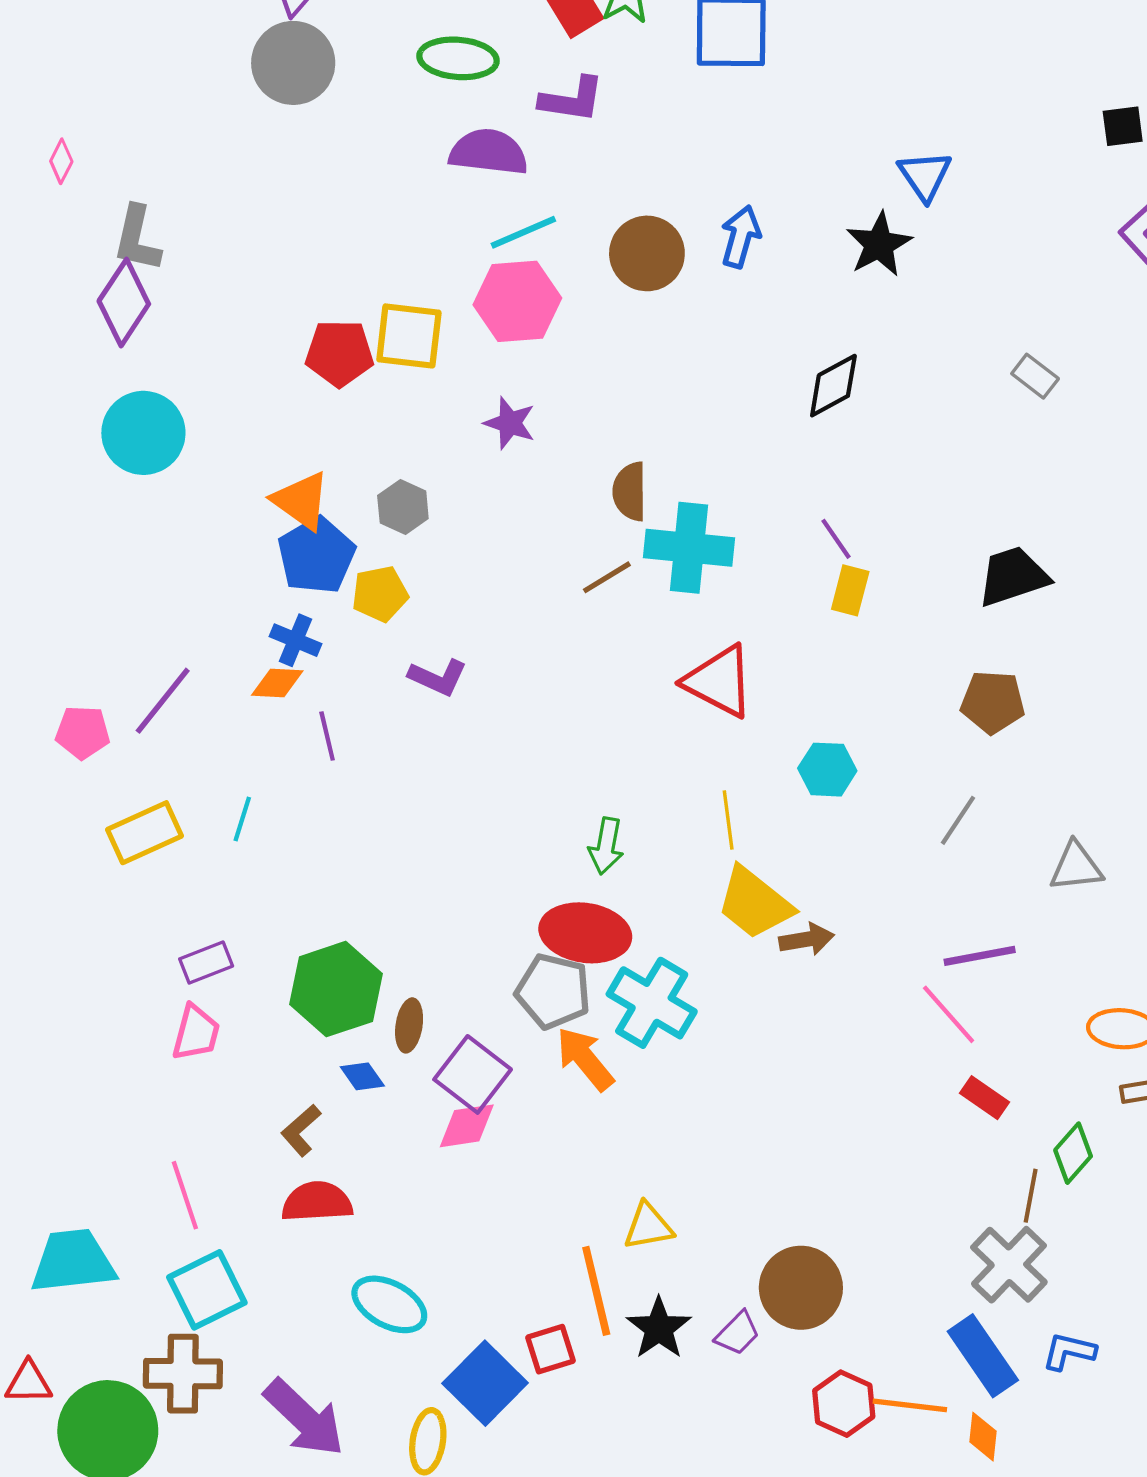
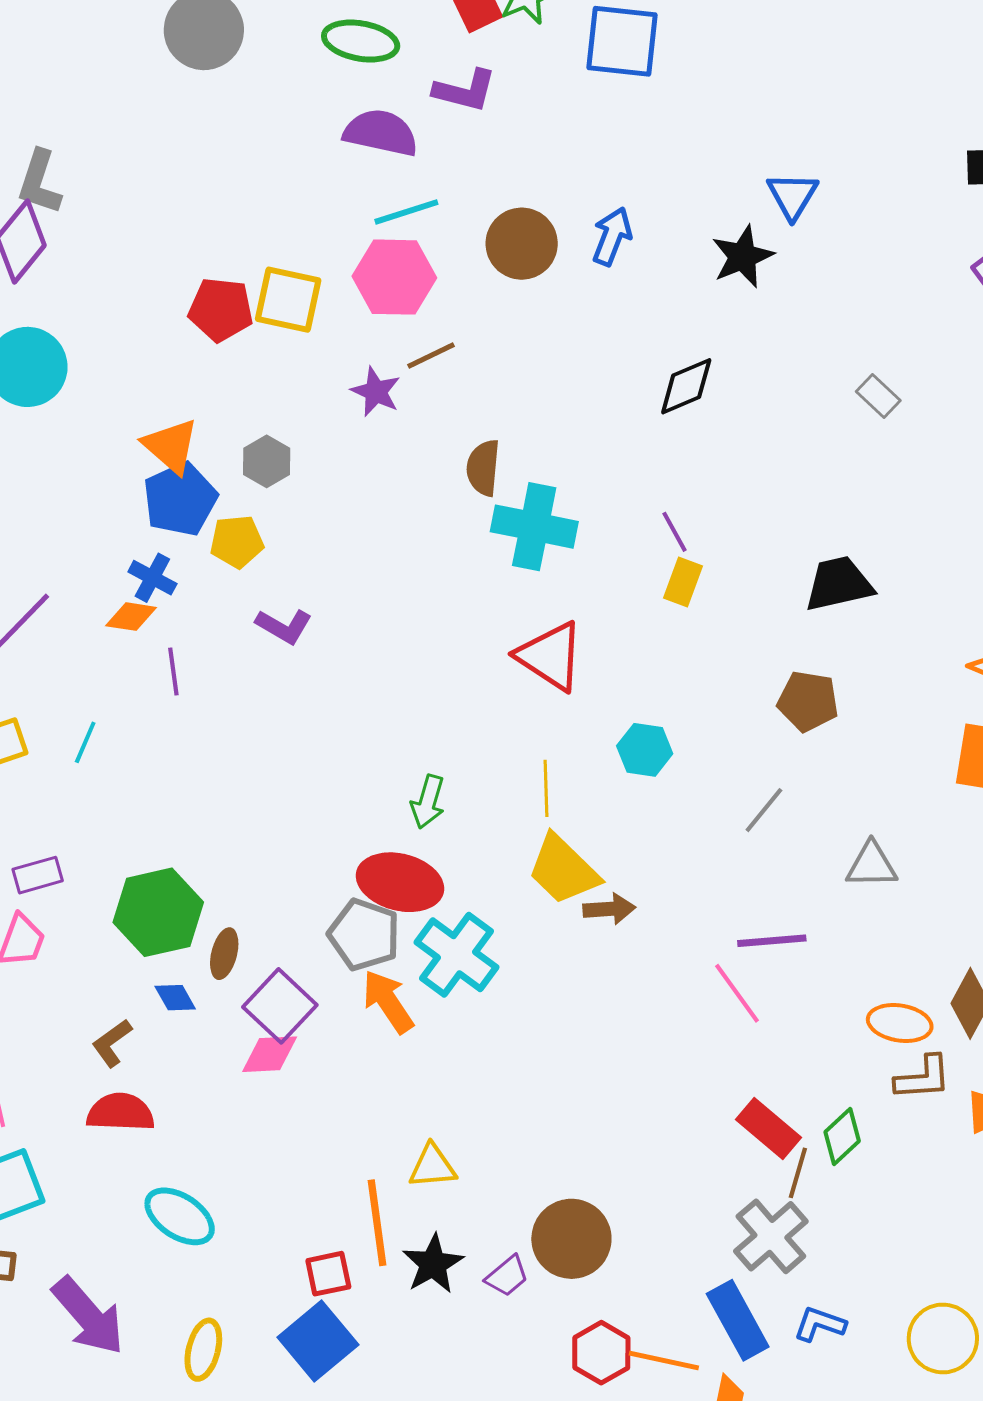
brown line: (607, 577) -> (431, 355), moved
red rectangle: (984, 1098) -> (769, 1128), moved, size x1.4
blue square: (485, 1383) -> (318, 1341), moved

